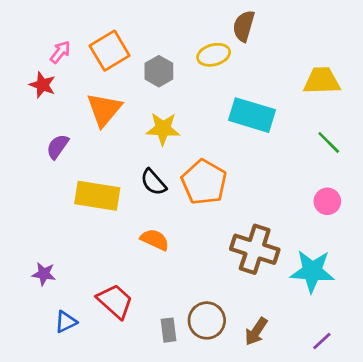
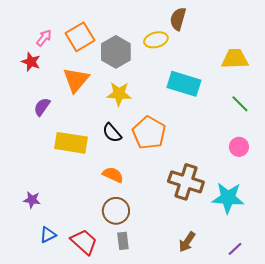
gray hexagon: (159, 71) -> (116, 52), size x1.4
red trapezoid: (115, 301) -> (84, 242), moved
brown circle: (207, 320) -> (116, 211), moved

